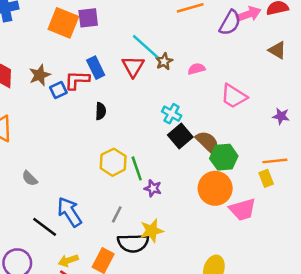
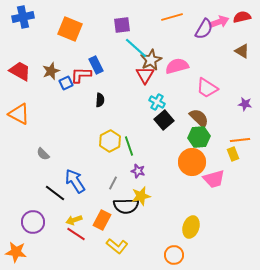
purple square: (88, 18) -> (122, 25), moved
brown star: (164, 61) -> (151, 60), size x1.5
red triangle: (133, 66) -> (145, 75), moved
pink semicircle: (196, 69) -> (177, 66), size x1.6
brown semicircle: (208, 142) -> (199, 118), moved
purple star: (153, 188) -> (138, 171), moved

